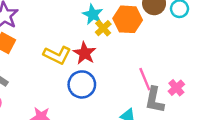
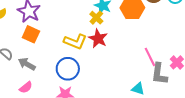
yellow cross: (103, 28) -> (96, 18), moved
blue circle: (82, 84) -> (68, 69), moved

